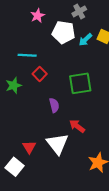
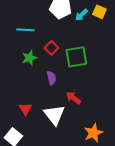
red square: (40, 74) -> (51, 48), moved
green star: (14, 85) -> (29, 58), moved
red triangle: (29, 147) -> (25, 109), moved

